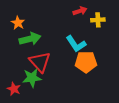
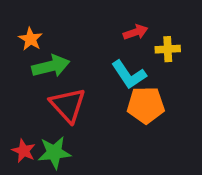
red arrow: (80, 11) -> (136, 32), moved
yellow cross: (98, 20) -> (168, 49), moved
green star: (32, 78) -> (54, 153), moved

